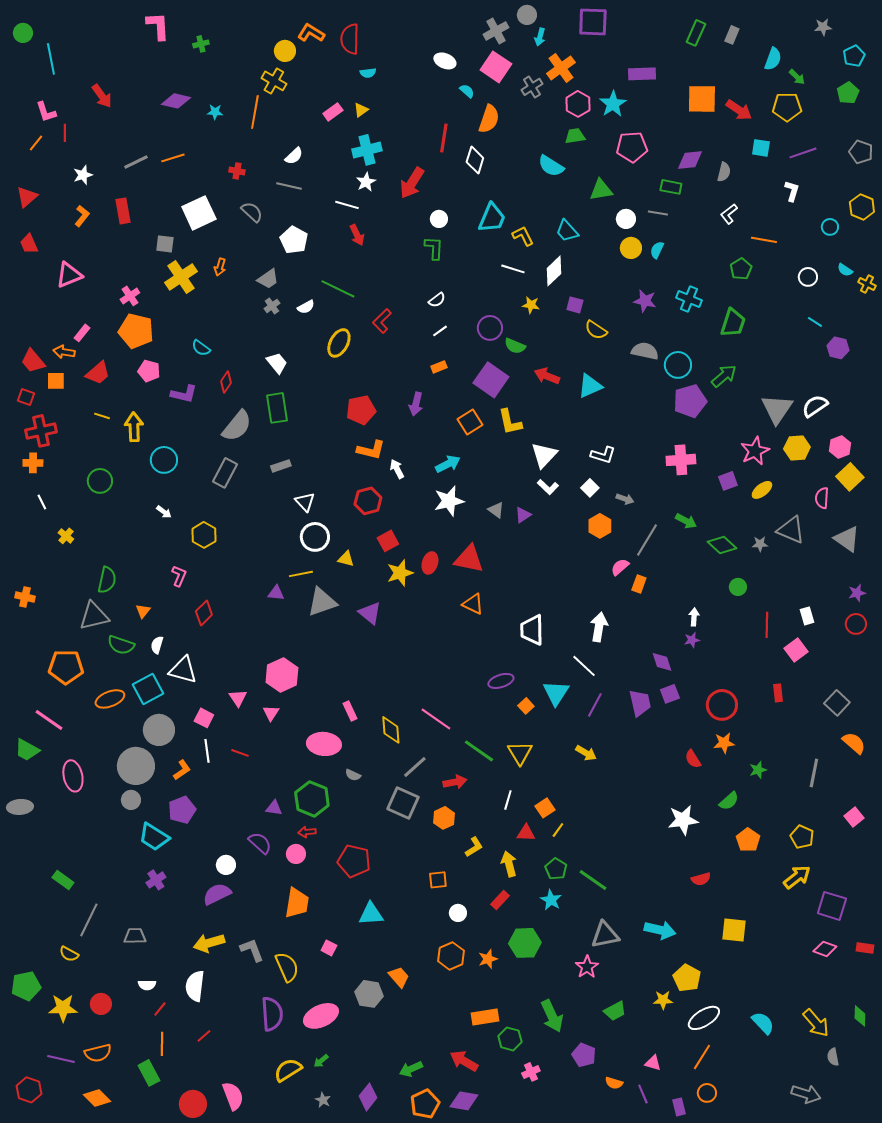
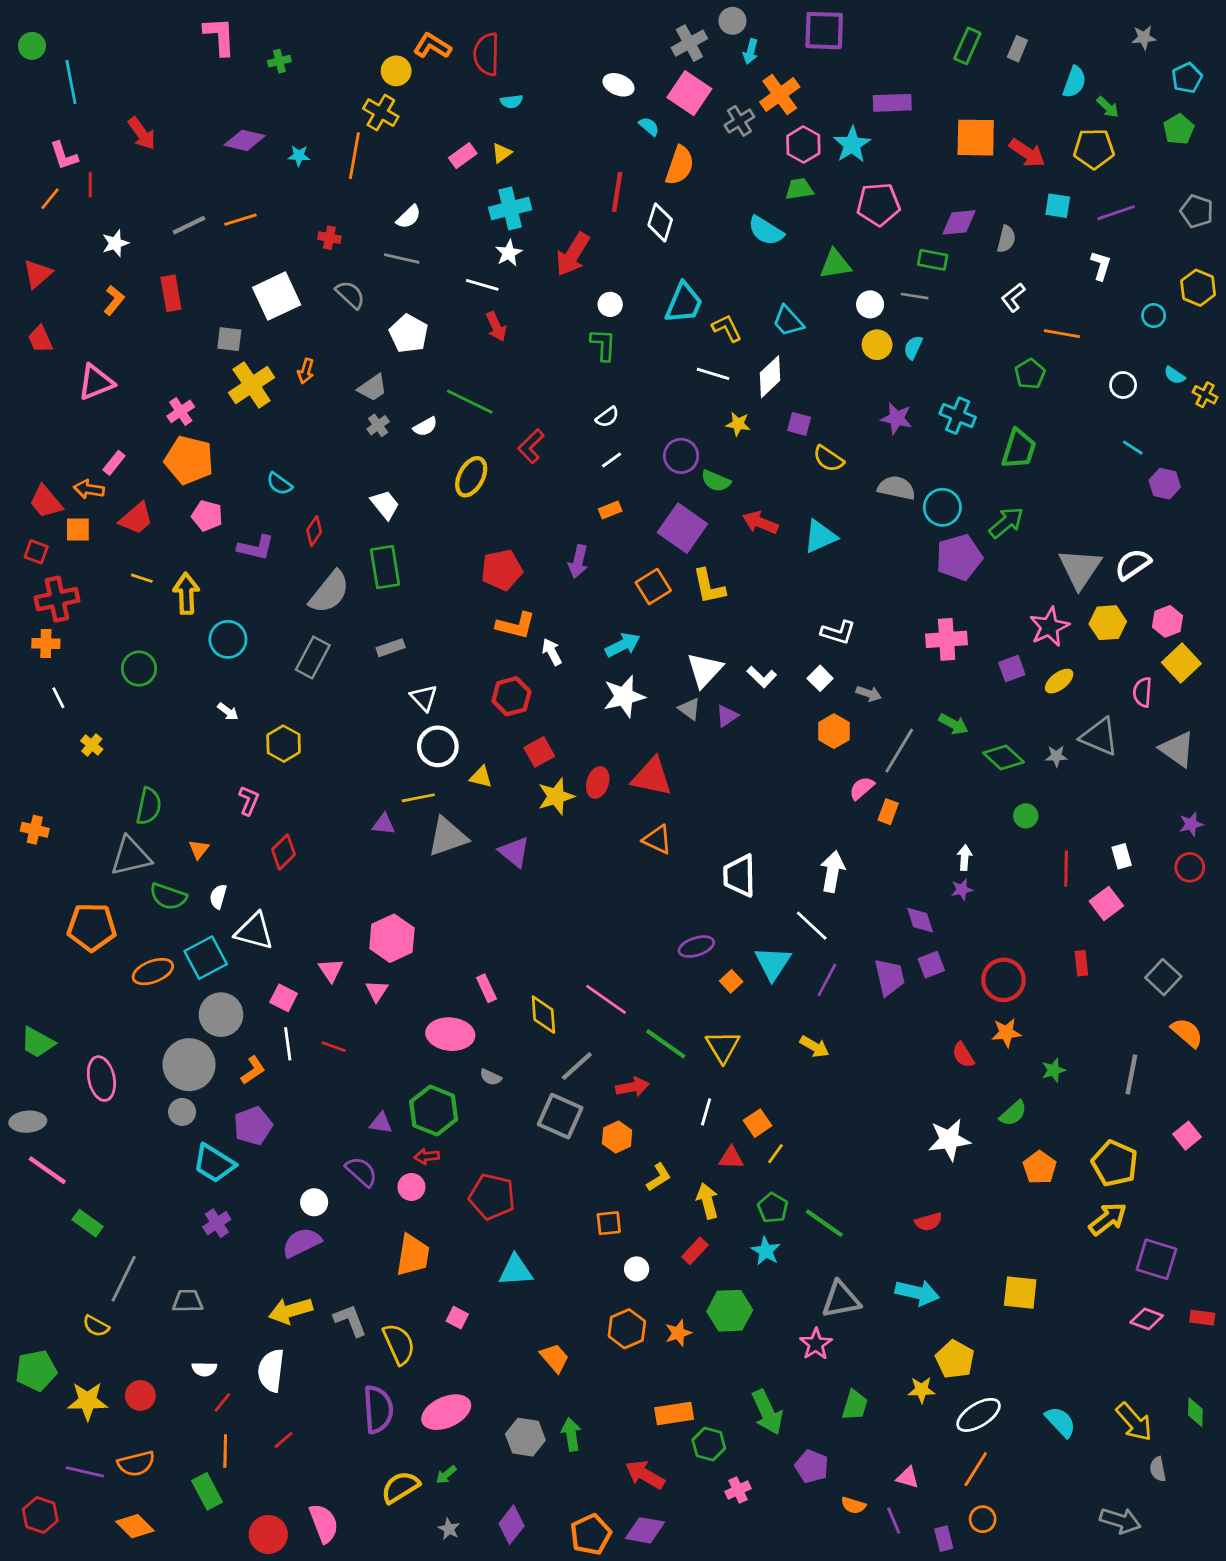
white triangle: (544, 455) -> (705, 670), moved
pink line: (49, 720) -> (47, 1170), moved
yellow pentagon: (802, 837) -> (1115, 1163), size x1.4
red semicircle: (701, 879) -> (928, 1222), moved
gray hexagon: (369, 994) -> (525, 1437), moved
green trapezoid: (615, 1011) -> (855, 1405), turned -45
green arrow: (411, 1069) -> (571, 1434), moved, turned 105

